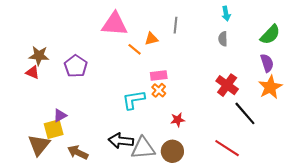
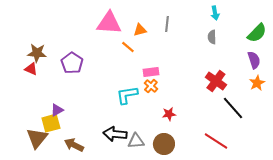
orange triangle: (151, 39) -> (140, 30), moved
orange star: (270, 87) -> (257, 83), size x0.7
gray triangle: (143, 148) -> (136, 141), size x0.7

